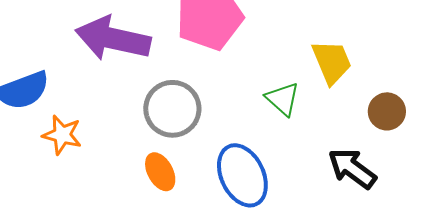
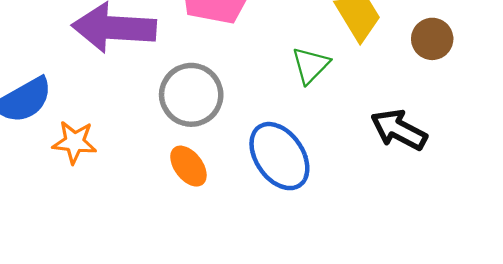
green triangle: (283, 99) -> (311, 65), turned 42
brown circle: (387, 111) -> (432, 39), moved

